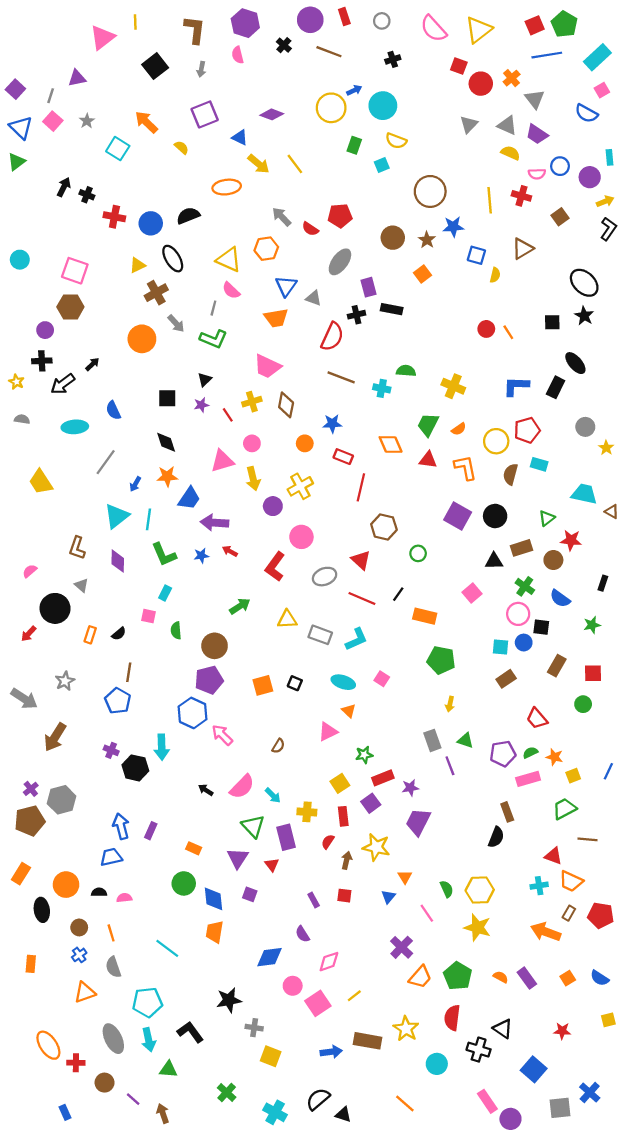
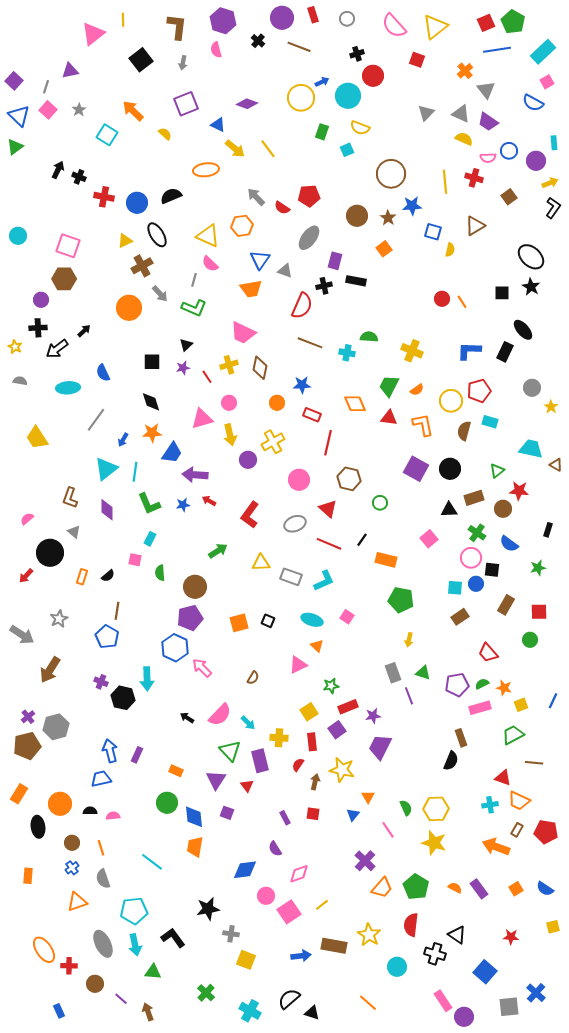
red circle: (481, 84) -> (373, 76), moved
purple rectangle: (369, 287) -> (335, 261), turned 30
pink circle: (301, 537) -> (299, 480), moved

